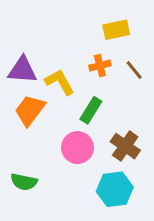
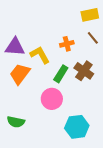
yellow rectangle: (116, 30) -> (90, 15), moved
brown line: (134, 70) -> (93, 38), moved
brown cross: (125, 146) -> (84, 71), moved

